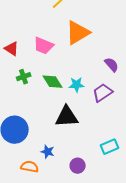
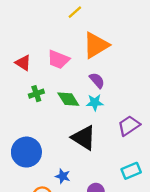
purple semicircle: (112, 65) -> (97, 80), moved
purple trapezoid: (103, 93) -> (129, 126), moved
black triangle: (67, 117) -> (84, 138), turned 35

